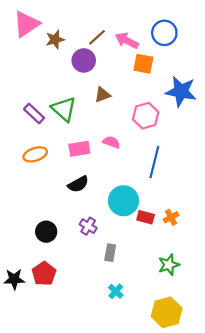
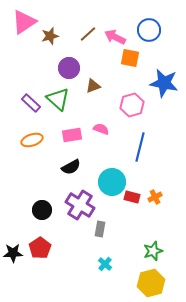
purple circle: (84, 60) -> (69, 68), moved
purple cross: (88, 226) -> (80, 205), size x1.8
green star: (169, 265) -> (153, 251), moved

